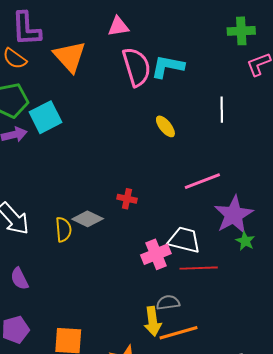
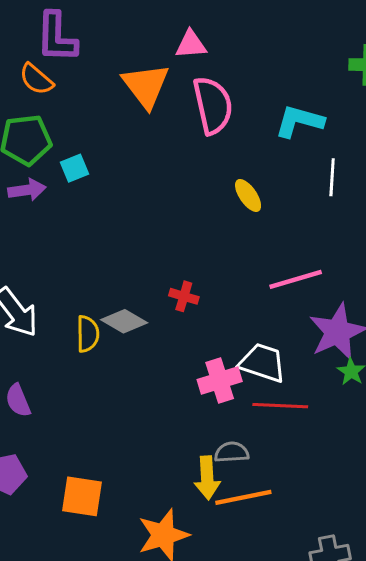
orange triangle: (70, 57) -> (146, 86), moved
cyan L-shape: (168, 66) -> (299, 121), moved
cyan square: (46, 117) -> (75, 168), size x0.6

